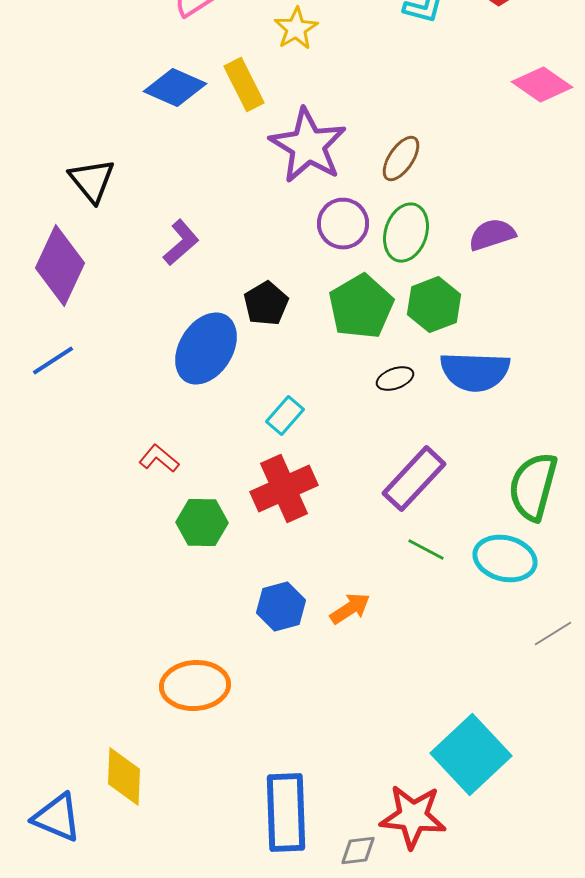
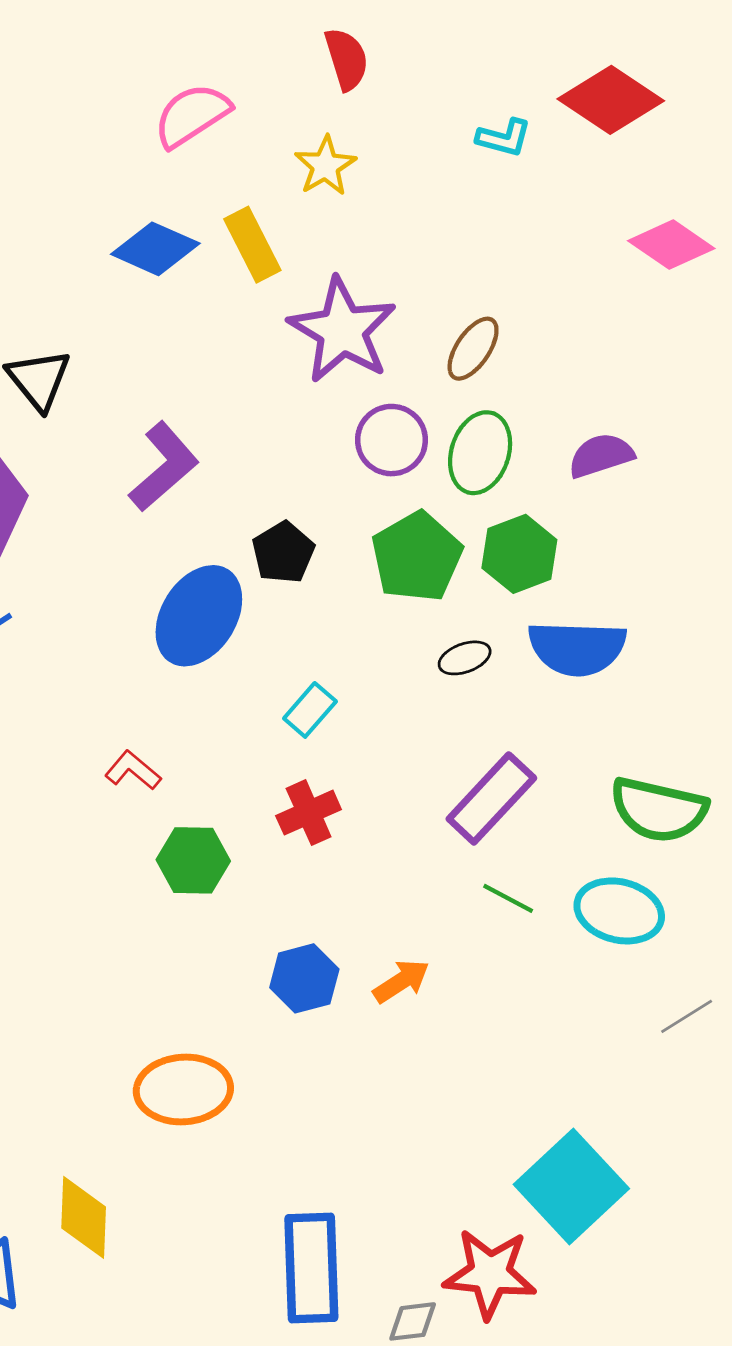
purple L-shape: (181, 243) -> (164, 467), size x1.4
green semicircle: (533, 487) -> (659, 810), turned -92
red cross: (284, 489) -> (309, 813), size x0.7

